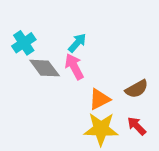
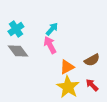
gray diamond: (45, 68) -> (18, 51), moved
yellow star: (101, 129) -> (68, 87), turned 30

